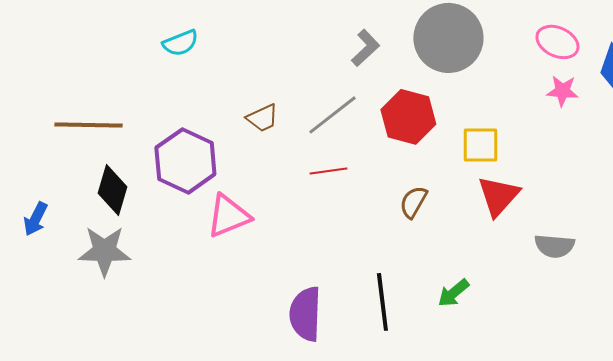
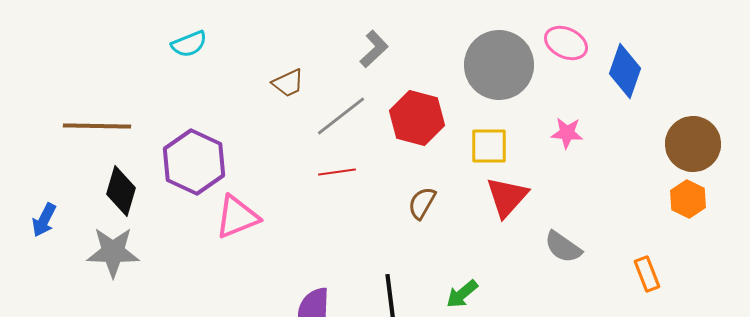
gray circle: (448, 38) -> (499, 65), moved
pink star: (562, 91) -> (567, 133), moved
brown trapezoid: (262, 118) -> (288, 83), moved
gray semicircle: (554, 246) -> (563, 247), turned 30

